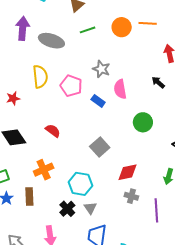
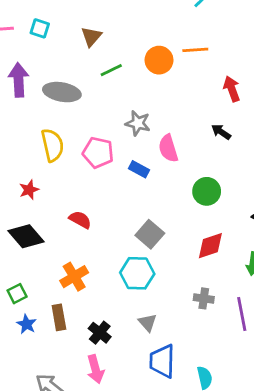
red star: (13, 98) -> (29, 190), moved
red diamond: (128, 172) -> (210, 246), moved
cyan hexagon: (80, 184) -> (137, 273), moved
black cross: (67, 209) -> (100, 333), moved

